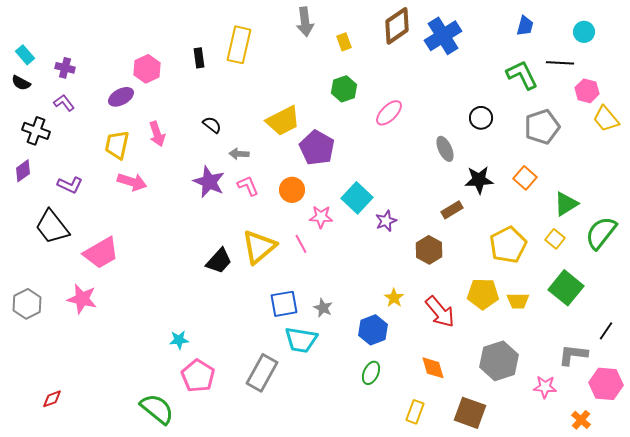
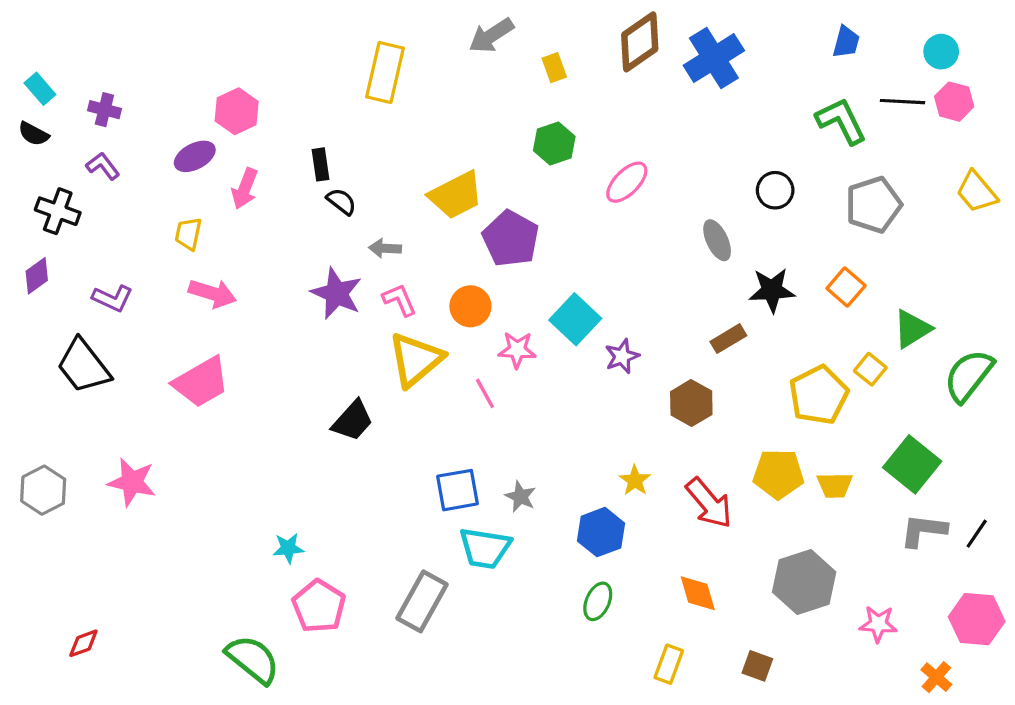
gray arrow: (305, 22) -> (491, 35), turned 64
black rectangle: (199, 58) -> (320, 164), moved
pink hexagon: (587, 91) -> (954, 102), moved
pink arrow: (157, 134) -> (245, 189), moved, turned 40
yellow trapezoid: (117, 145) -> (188, 234), size x0.7
yellow square: (555, 239) -> (870, 369), moved
yellow triangle: (259, 247) -> (416, 360), moved
pink trapezoid: (101, 253) -> (201, 382), moved
gray L-shape: (573, 355) -> (923, 530), moved
brown square: (470, 413) -> (757, 666), size x0.6

